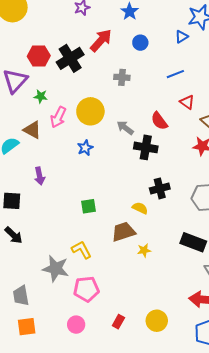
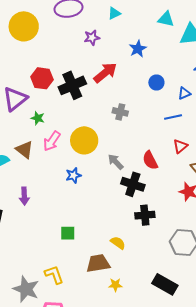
blue triangle: (182, 37) -> (184, 93), moved
blue circle: (140, 43) -> (156, 82), moved
red triangle: (187, 102) -> (180, 146), turned 35
black cross: (160, 188) -> (145, 215), moved

